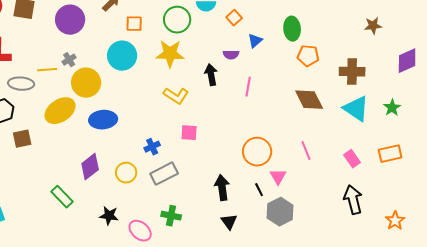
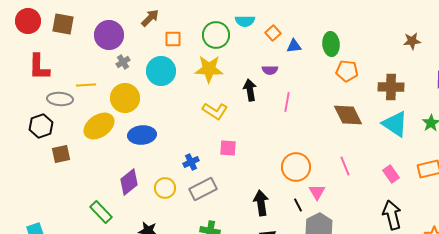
blue triangle: (255, 41) -> (294, 46), moved, turned 35
gray cross: (69, 60) -> (123, 62), moved

